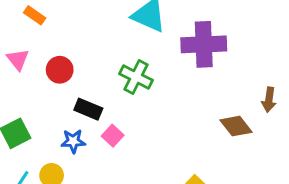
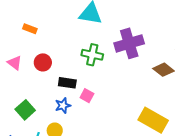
orange rectangle: (35, 15) -> (30, 29), moved
purple cross: (204, 44) -> (129, 43), moved

